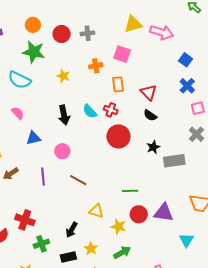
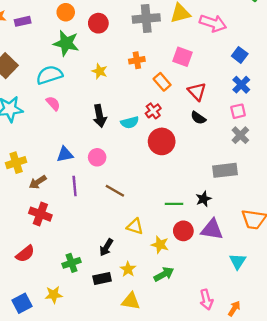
gray cross: (88, 33) -> (146, 18), moved, size x1.6
pink square: (122, 54) -> (183, 57), moved
cyan semicircle: (20, 80) -> (49, 75), turned 135
orange rectangle: (118, 84) -> (162, 82), turned -35
pink square: (198, 108) -> (238, 111), moved
red cross: (111, 110) -> (153, 111), turned 32
cyan semicircle: (90, 111) -> (130, 122), moved, turned -63
pink semicircle: (18, 113) -> (53, 103), moved
gray cross: (197, 134) -> (240, 135), moved
blue triangle: (33, 138) -> (65, 154), moved
black star: (153, 147) -> (203, 199), moved
red cross: (25, 220) -> (40, 214), moved

